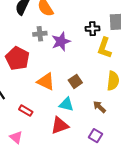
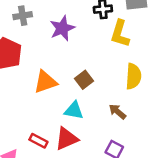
gray cross: (40, 34) -> (23, 16), moved
orange triangle: (46, 82) -> (45, 82), turned -42
red rectangle: (26, 111) -> (38, 141), moved

